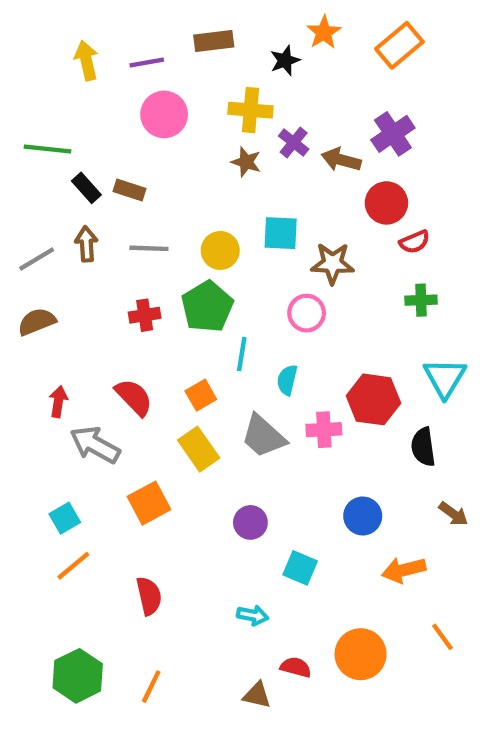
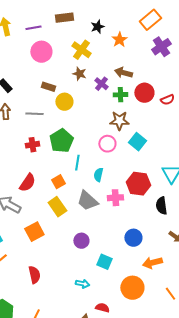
orange star: (324, 32) -> (119, 40), moved
yellow cross: (250, 110) -> (81, 50), turned 30
purple cross: (393, 134) -> (161, 47), moved
purple cross: (294, 142) -> (101, 84), moved
brown rectangle: (130, 190) -> (48, 87), moved
cyan square: (281, 233) -> (137, 142), moved, turned 36
red semicircle: (415, 242) -> (167, 100), moved
yellow circle: (220, 250) -> (64, 102), moved
green cross: (421, 300) -> (120, 95), moved
red semicircle: (134, 397) -> (27, 183), turned 78
orange circle: (361, 654) -> (132, 288), moved

